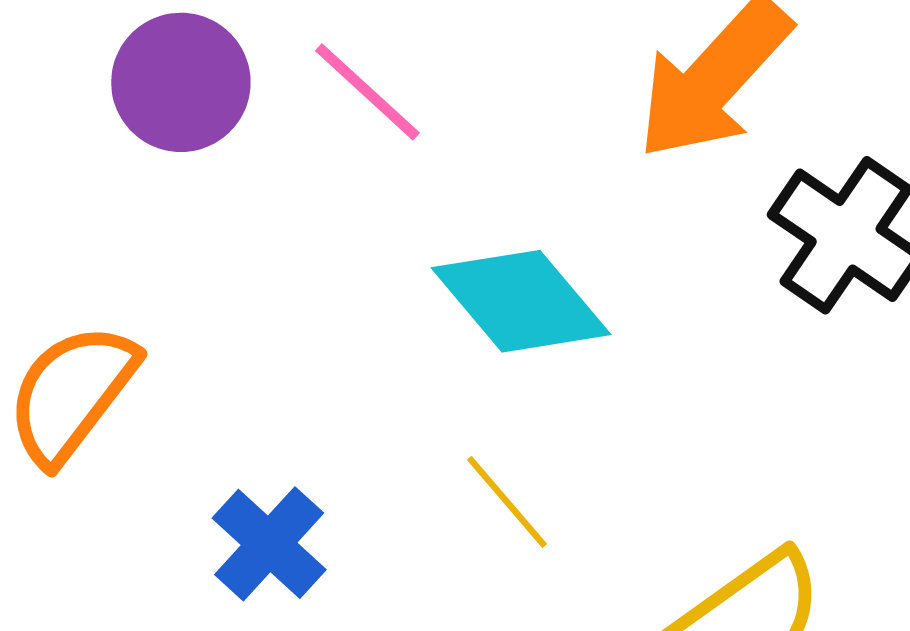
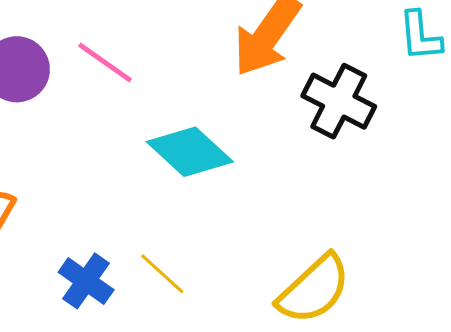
yellow line: (507, 502) -> (162, 274), moved

